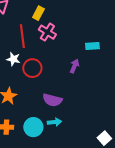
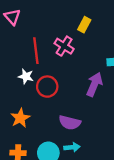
yellow rectangle: (38, 13) -> (84, 25), moved
purple arrow: (74, 66) -> (94, 84), size x1.5

